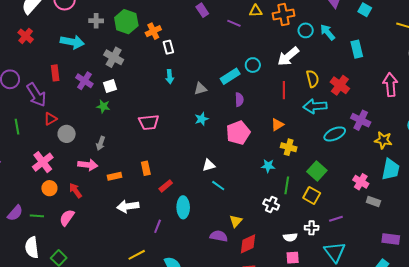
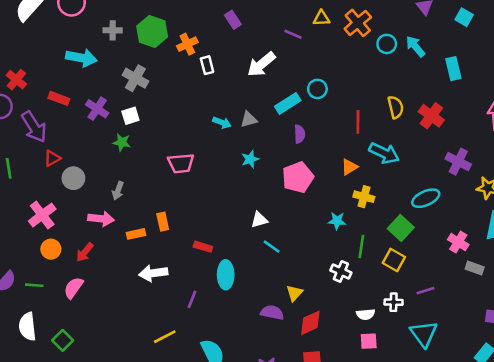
purple rectangle: (202, 10) -> (233, 20), moved
orange cross: (283, 14) -> (358, 23), turned -30
red cross: (26, 36) -> (16, 80), moved
white arrow: (288, 56) -> (261, 64), moved
red rectangle: (55, 73) -> (59, 98), turned -63
cyan arrow: (170, 77) -> (222, 123), moved, turned -64
cyan arrow: (315, 106) -> (384, 153), moved, turned -150
cyan ellipse: (335, 134) -> (426, 198), moved
orange rectangle: (146, 168) -> (163, 222), moved
red rectangle: (166, 186) -> (203, 247), turned 56
red arrow: (75, 190) -> (85, 252), turned -105

